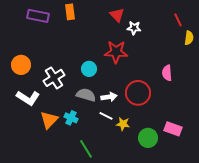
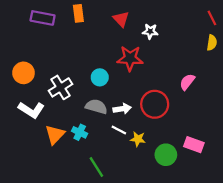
red triangle: (117, 15) -> (121, 19), moved
red line: (178, 20) -> (212, 18), moved
pink semicircle: (167, 73) -> (187, 82), turned 42

